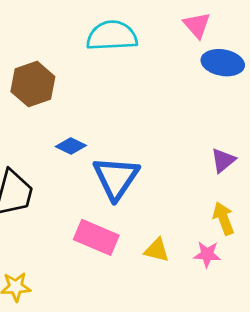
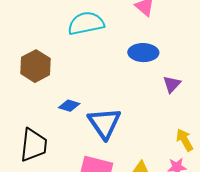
blue ellipse: (223, 63) -> (143, 53), moved
purple triangle: (223, 160) -> (172, 84), moved

